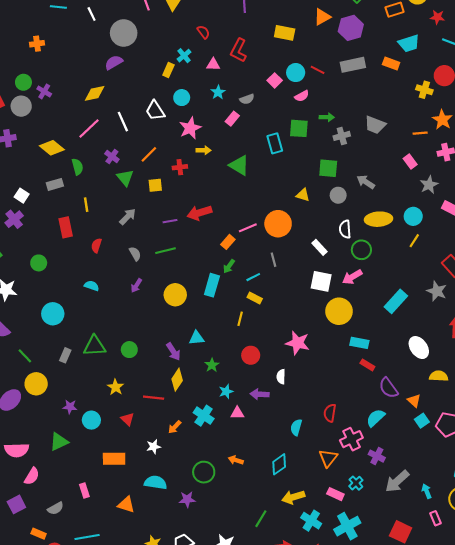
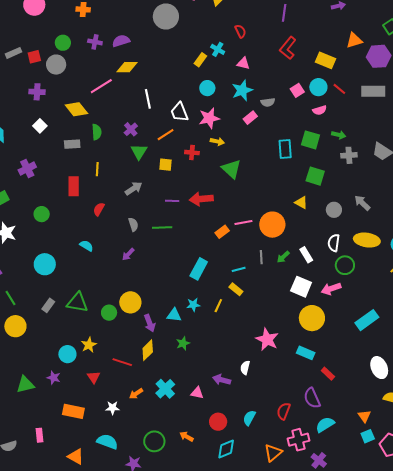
yellow rectangle: (285, 33) -> (325, 60), moved
red L-shape: (239, 50) -> (288, 48), moved
cyan cross: (184, 56) -> (218, 49), turned -32
purple semicircle: (114, 62) -> (121, 41), moved
purple cross: (44, 91) -> (95, 42), moved, turned -32
cyan star: (218, 92) -> (242, 90), size x1.5
white trapezoid: (155, 111) -> (179, 112), moved
pink line: (89, 128) -> (101, 86), moved
green triangle: (239, 165) -> (231, 169), moved
green square: (328, 168) -> (315, 176), moved
white square: (22, 196) -> (40, 126), moved
green arrow: (229, 266) -> (283, 257), moved
yellow circle: (175, 295) -> (130, 302), moved
cyan rectangle: (359, 343) -> (306, 353), moved
red circle: (251, 355) -> (218, 422), moved
purple semicircle: (388, 388) -> (312, 398), moved
cyan star: (226, 391) -> (193, 305), moved
purple star: (70, 407) -> (54, 378), moved
cyan circle: (91, 420) -> (67, 354), moved

